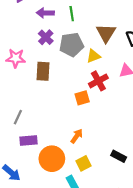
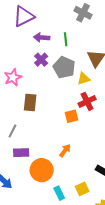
gray pentagon: (72, 45) -> (64, 67), turned 30
pink star: (16, 58) -> (13, 77), turned -30
brown rectangle: (43, 71) -> (30, 102), moved
yellow square: (83, 163) -> (82, 189), moved

